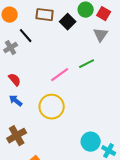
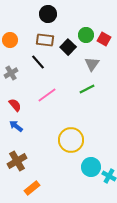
gray triangle: (101, 35) -> (92, 64), moved
black line: (26, 36) -> (38, 62), moved
pink line: (60, 75) -> (47, 95), moved
yellow circle: (52, 107) -> (71, 140), moved

